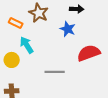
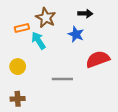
orange rectangle: (16, 23) -> (22, 28), turned -40
cyan arrow: (27, 45) -> (38, 41), moved

